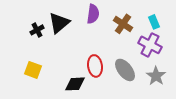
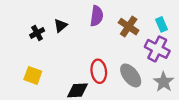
black triangle: (59, 23) -> (60, 26), size x0.6

